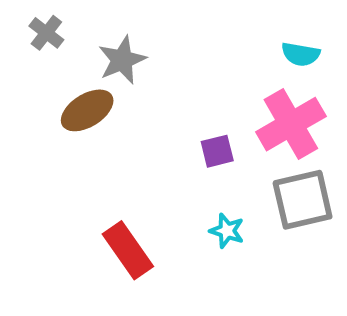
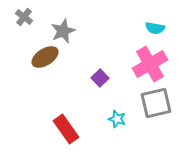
purple square: (217, 151) -> (100, 78), moved, turned -30

